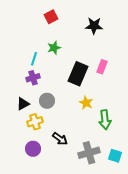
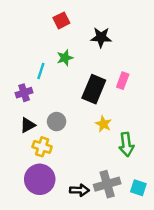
black star: (94, 26) -> (101, 37), moved
purple cross: (33, 78) -> (24, 93), moved
yellow cross: (35, 122) -> (42, 147), turned 35
black arrow: (60, 139) -> (79, 190), moved, turned -35
purple circle: (33, 149) -> (40, 179), size x1.6

